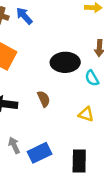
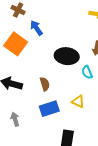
blue arrow: (24, 16) -> (36, 28), moved
blue rectangle: (40, 153) -> (49, 109), moved

